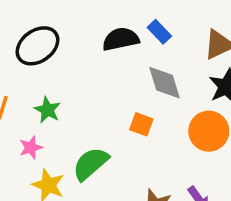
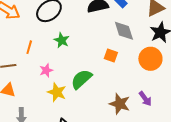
green star: (47, 110) -> (62, 40), moved

